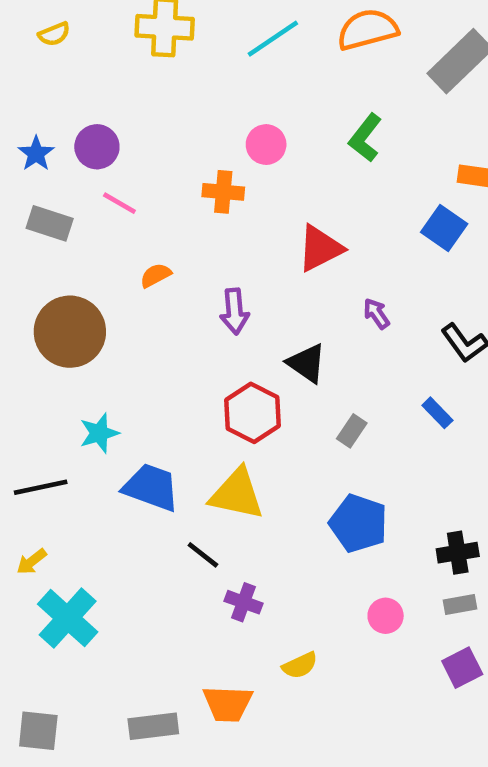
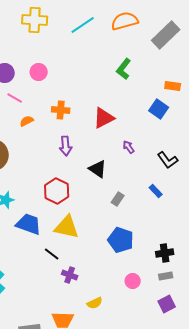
pink circle: (266, 145) -> (39, 72), moved
orange cross: (223, 192) -> (61, 110), moved
orange semicircle: (156, 275) -> (27, 121), moved
red hexagon: (253, 413) -> (57, 191), moved

